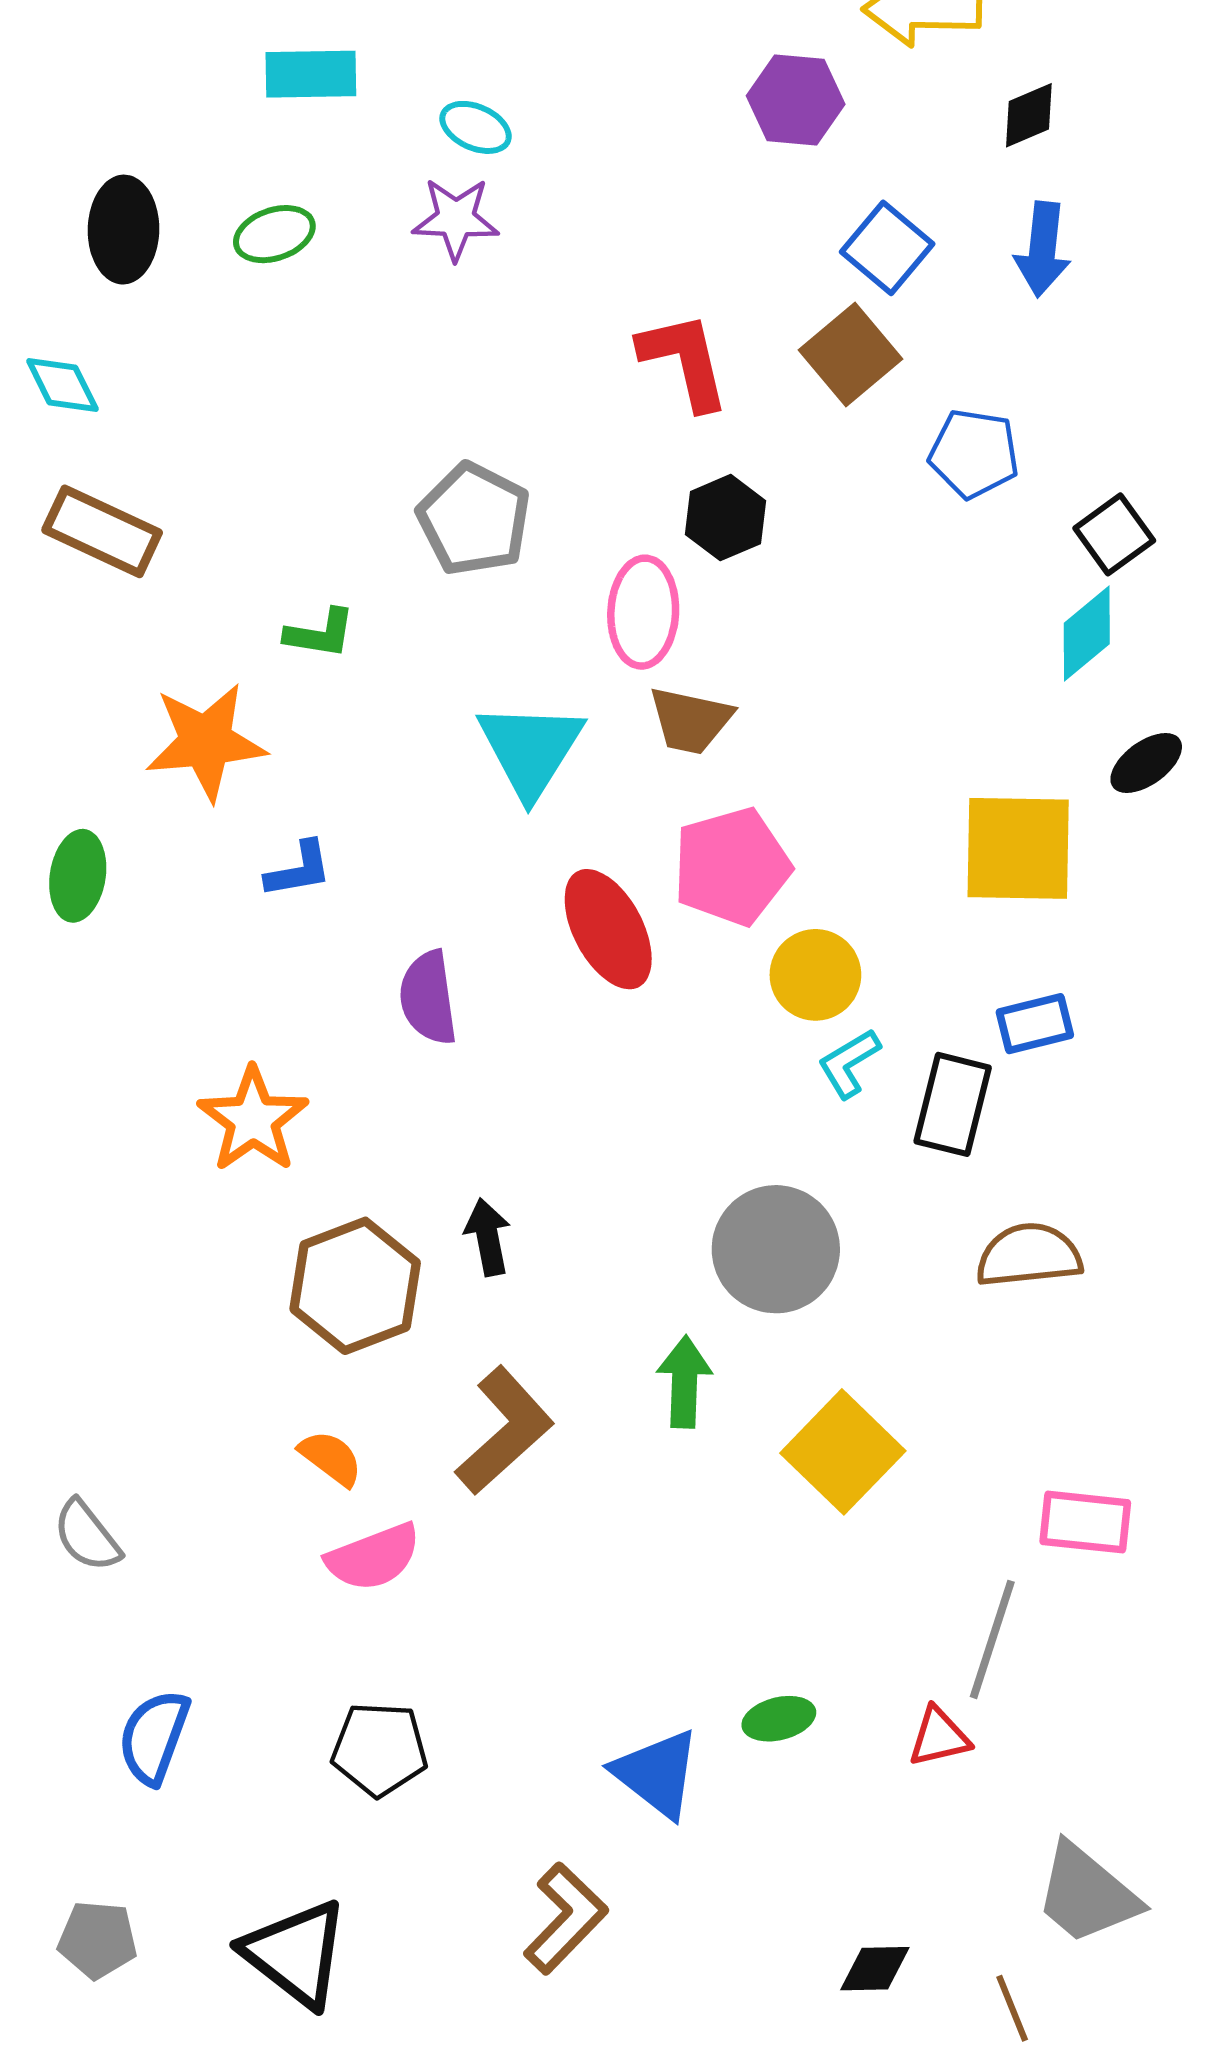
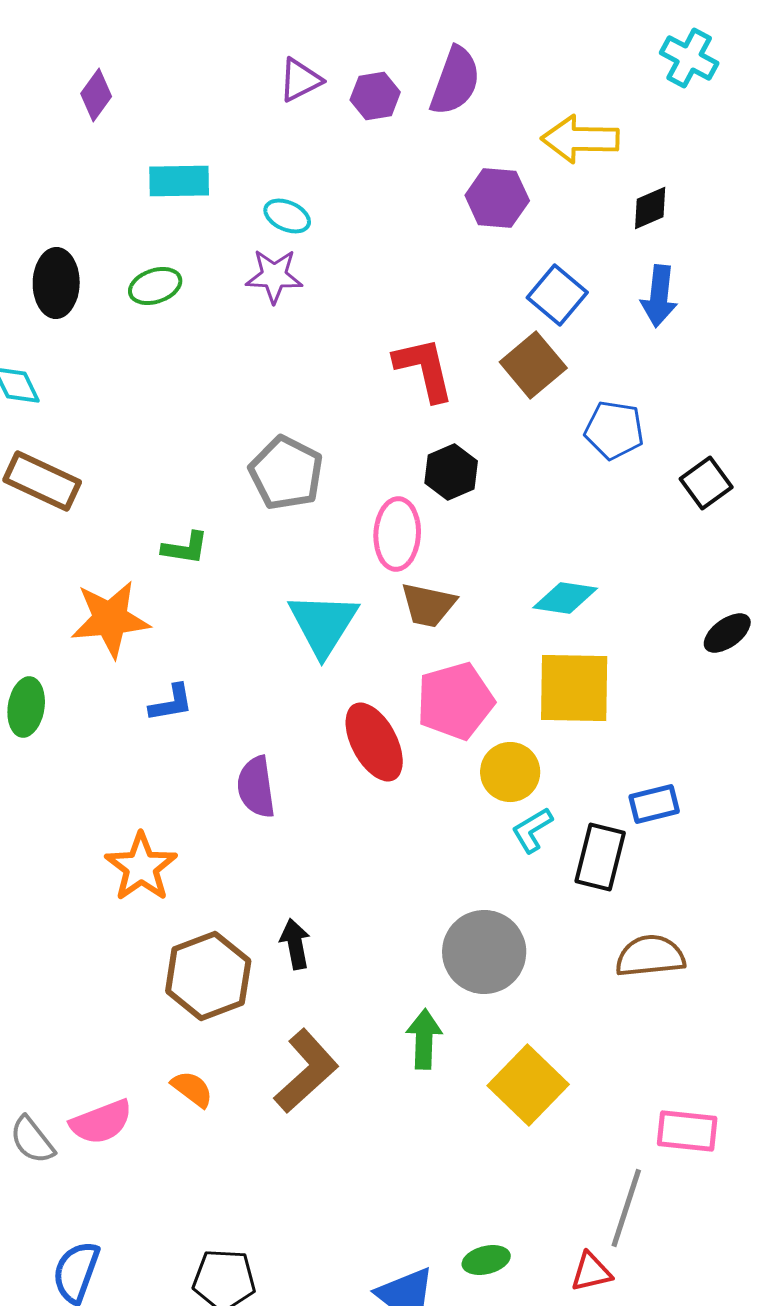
cyan diamond: (1087, 633) -> (565, 598), moved, turned 48
yellow square: (1018, 848) -> (574, 688), moved
pink semicircle: (373, 1557) -> (101, 1122), moved

